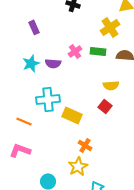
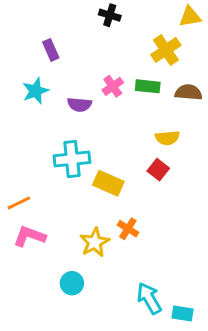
cyan star: (31, 63) -> (36, 91), moved
orange line: (24, 121) -> (19, 203), moved, turned -49
yellow star: (78, 166) -> (95, 242), moved

